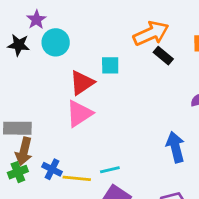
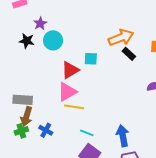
blue arrow: (175, 147) -> (123, 136), moved
cyan line: (110, 170) -> (87, 133), turned 32
yellow line: (77, 178) -> (74, 107), moved

